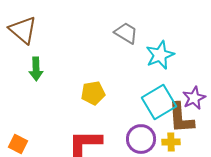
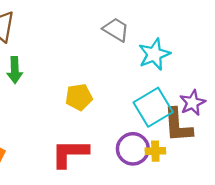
yellow cross: (171, 142) -> (155, 151), moved

